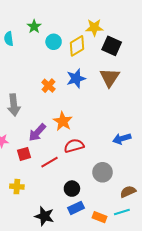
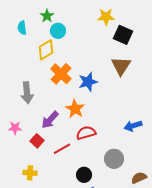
cyan circle: (54, 42) -> (58, 31), moved
yellow diamond: (77, 46) -> (46, 50), moved
blue star: (76, 78) -> (88, 82), moved
orange cross: (48, 86) -> (61, 74), size x1.5
red square: (24, 154) -> (37, 141), turned -32

